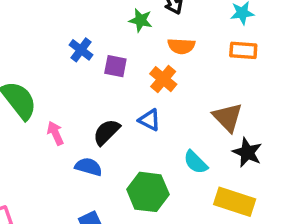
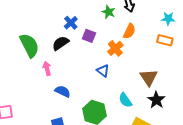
orange semicircle: (181, 46) -> (129, 31), turned -77
black semicircle: (106, 132) -> (61, 43), moved

